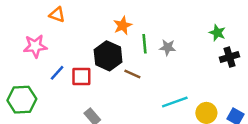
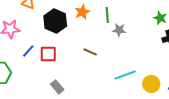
green line: (144, 44) -> (107, 15), moved
black hexagon: (108, 56) -> (55, 21), moved

